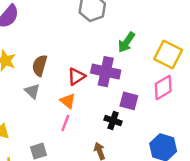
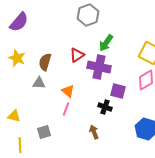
green arrow: (126, 42) -> (106, 43), moved
red triangle: (76, 76) -> (77, 55), moved
gray triangle: (32, 91) -> (39, 83), turned -40

